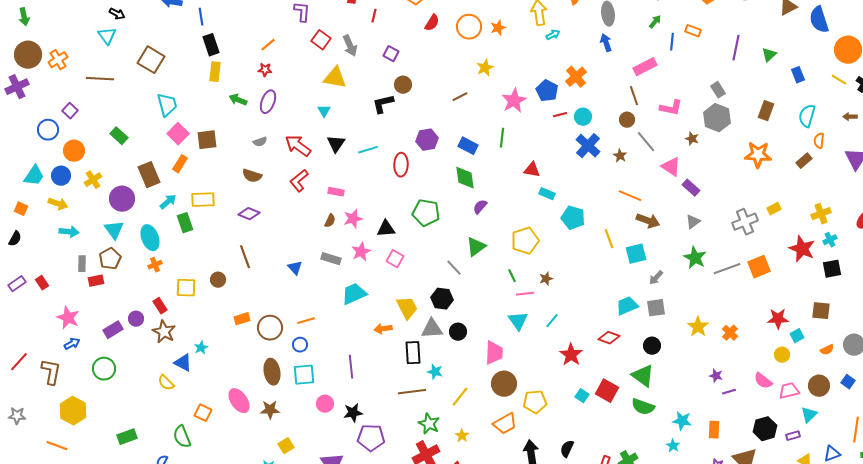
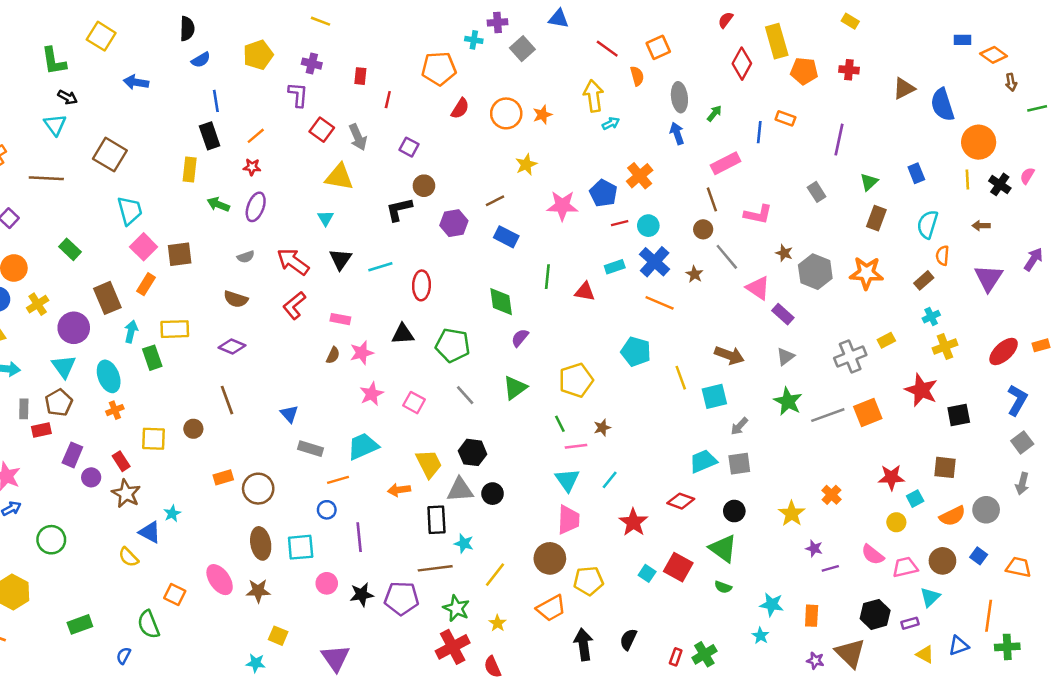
blue line: (201, 17) -> (216, 101), moved
green arrow: (655, 22) -> (714, 113), moved
black rectangle: (211, 45) -> (210, 136), moved
green triangle: (769, 55) -> (869, 182), moved
yellow line: (839, 80) -> (967, 179), turned 56
pink star: (514, 101) -> (562, 206), turned 30
gray hexagon: (717, 118) -> (815, 272), moved
green line: (502, 138) -> (547, 277), moved
purple hexagon: (427, 140) -> (454, 223), moved
blue rectangle: (468, 146) -> (506, 237), moved
cyan rectangle: (547, 194) -> (615, 267), moved, turned -42
orange line: (630, 196) -> (660, 303), moved
cyan arrow: (168, 202) -> (131, 332), turned -36
black triangle: (386, 229) -> (403, 334), moved
cyan cross: (830, 240) -> (931, 317), moved
gray rectangle: (331, 259) -> (311, 449), moved
gray line: (454, 268) -> (465, 395), moved
orange line: (306, 321) -> (338, 480), moved
yellow star: (698, 327) -> (792, 514), moved
purple rectangle: (113, 330) -> (72, 455), moved, turned -36
blue circle: (300, 345) -> (327, 510), moved
orange semicircle: (827, 350) -> (952, 516), size x1.5
pink trapezoid: (494, 353) -> (569, 520), moved
green semicircle: (643, 407) -> (723, 587), size x0.6
purple pentagon: (371, 438) -> (402, 598), moved
yellow square: (286, 446) -> (278, 636), turned -35

